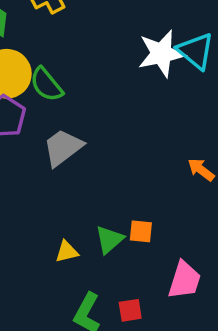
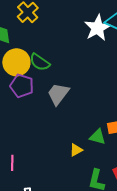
green triangle: (109, 240) -> (97, 137), turned -48

